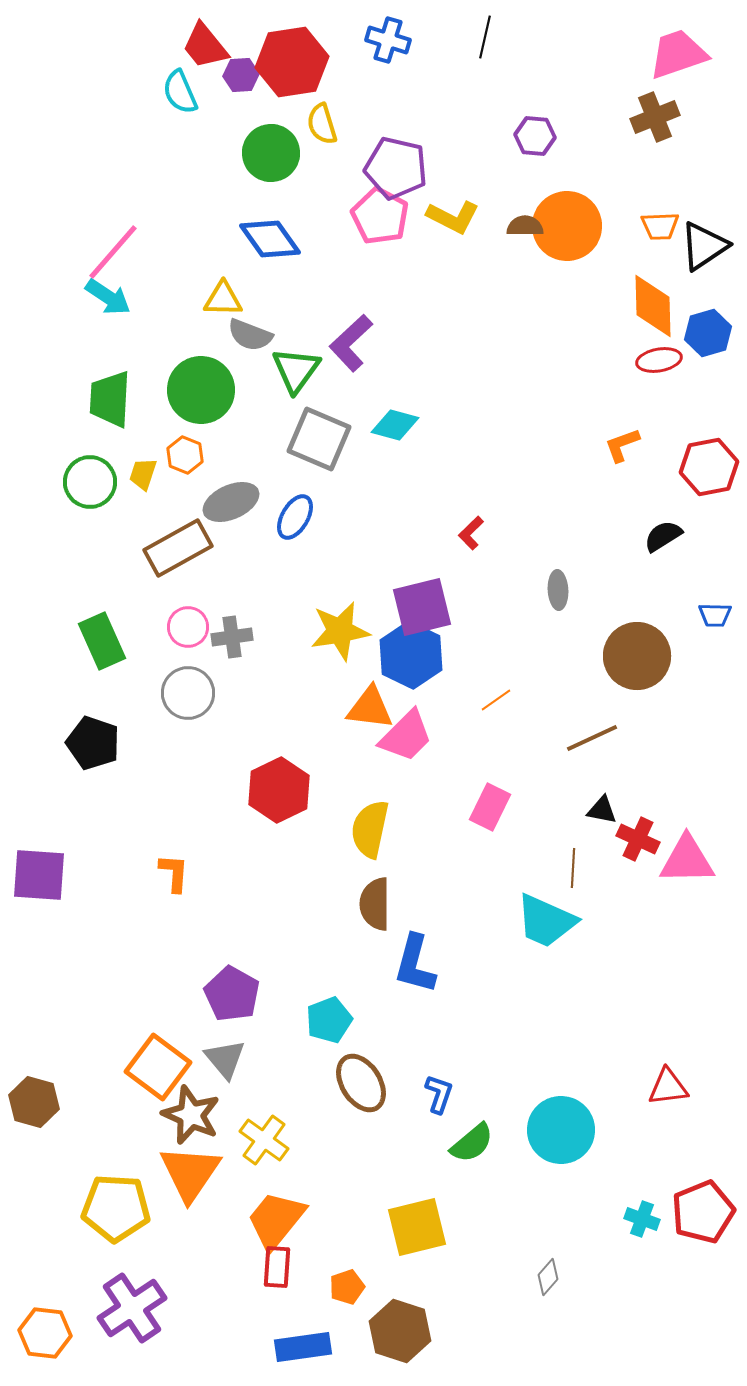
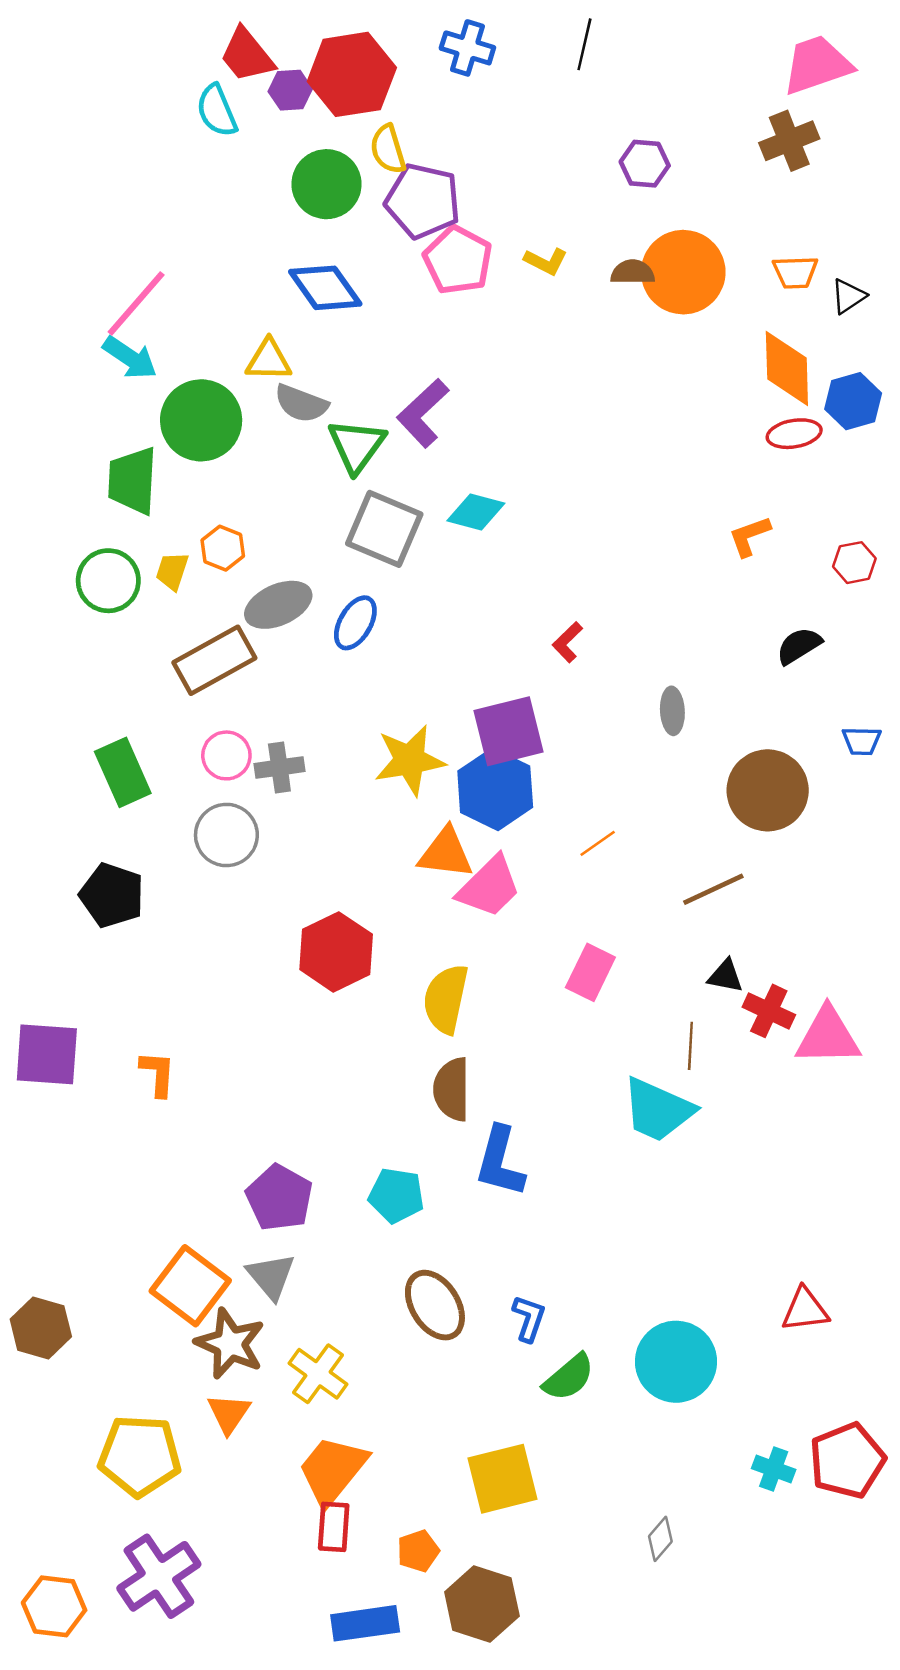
purple pentagon: (396, 168) -> (423, 201), moved
yellow L-shape: (453, 217) -> (546, 261), size x0.7
black triangle: (704, 246) -> (848, 296), size x0.6
green circle: (201, 390) -> (201, 420), moved
red hexagon: (709, 467) -> (854, 563), size x0.6
orange L-shape: (174, 873) -> (158, 1074), moved
cyan pentagon: (329, 1020) -> (396, 1195), moved, turned 30
orange triangle: (190, 1173) -> (229, 1414), size x0.6

